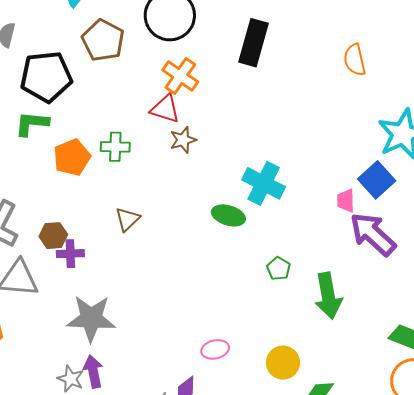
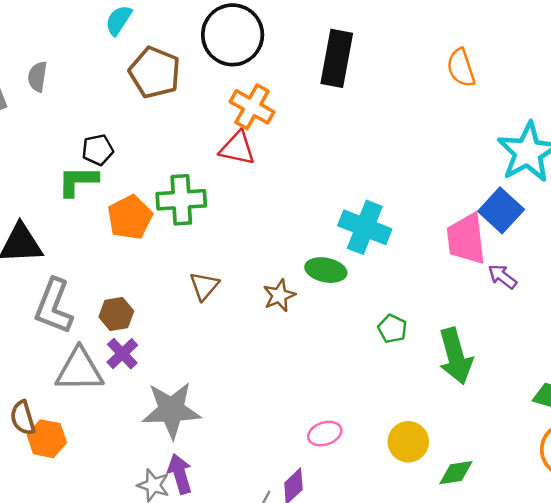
black pentagon: (46, 77) -> (98, 150), moved, size x0.5
brown star: (183, 140) -> (279, 295), moved
green cross: (115, 147) -> (181, 200), size x1.4
pink trapezoid: (346, 201) -> (466, 239), size x1.8
purple arrow: (373, 234) -> (502, 276), size x0.5
purple cross: (70, 254) -> (122, 354), moved, turned -36

